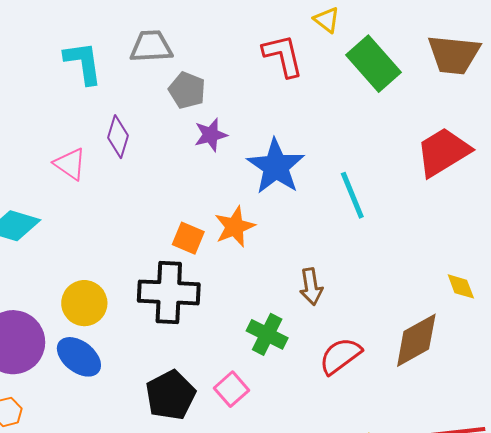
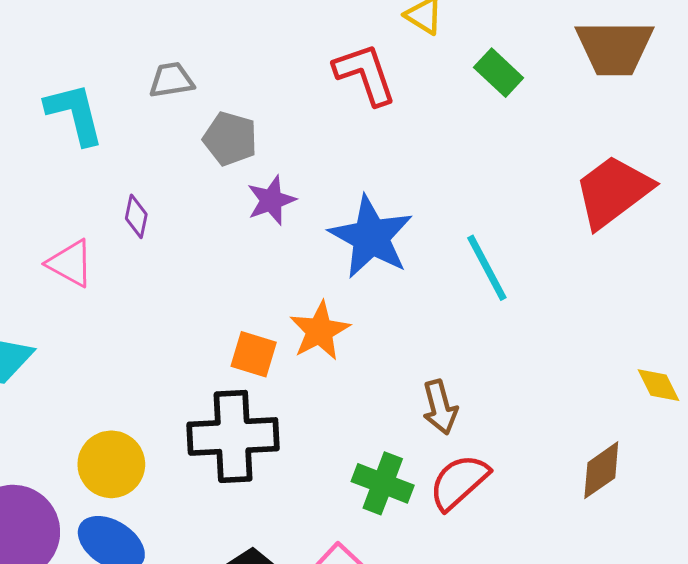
gray trapezoid: (151, 46) -> (171, 80), size x0.7
green rectangle: (374, 64) -> (499, 73), size x0.6
purple diamond: (118, 137) -> (136, 216), size x0.7
brown diamond: (416, 340) -> (601, 470), size x0.7
red semicircle: (340, 356) -> (459, 482), moved

